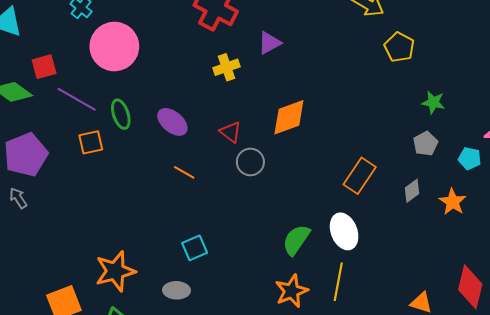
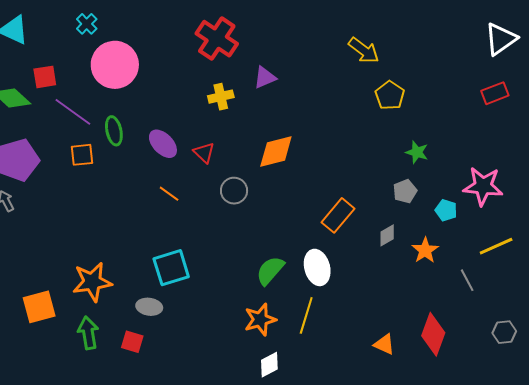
red triangle: (231, 132) -> (204, 153), moved
cyan square: (195, 248) -> (171, 268), size x1.5

